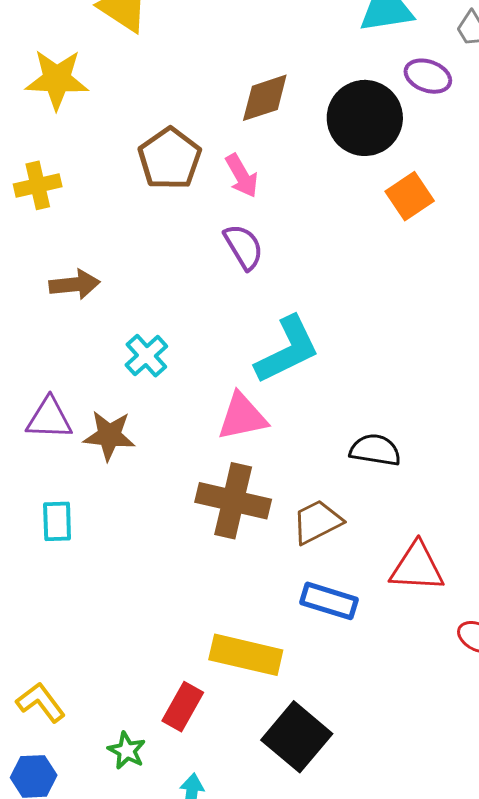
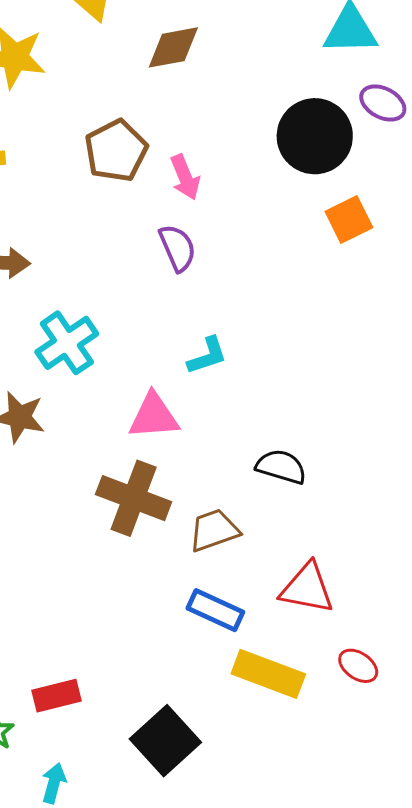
brown diamond: (265, 98) -> (173, 47), moved
cyan L-shape: (287, 350) -> (207, 356), size x0.6
cyan cross: (146, 356) -> (67, 343), size x1.4
yellow rectangle: (246, 655) -> (268, 674), moved
red rectangle: (183, 707) -> (56, 696), turned 39

